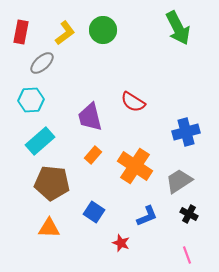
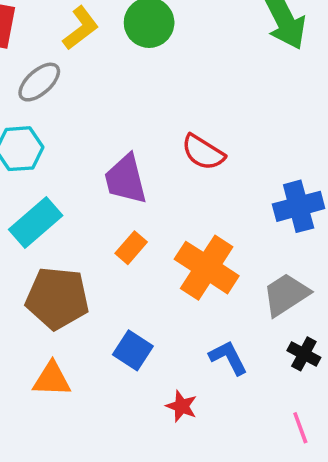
blue L-shape: (147, 216) -> (228, 358), turned -95

